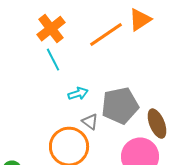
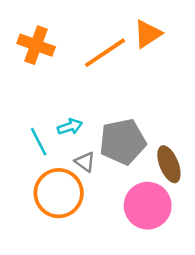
orange cross: (51, 29) -> (36, 45), turned -32
cyan line: (53, 60) -> (39, 142), moved

